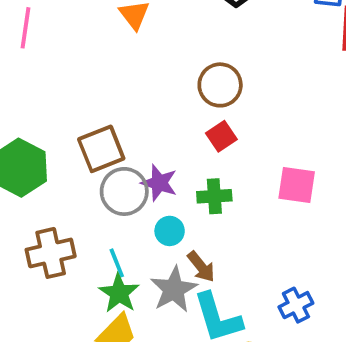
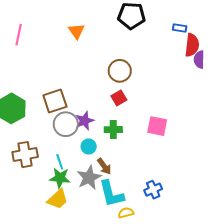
purple star: (159, 183) -> (85, 121), turned 30
green star: (119, 293) -> (60, 178), turned -30

